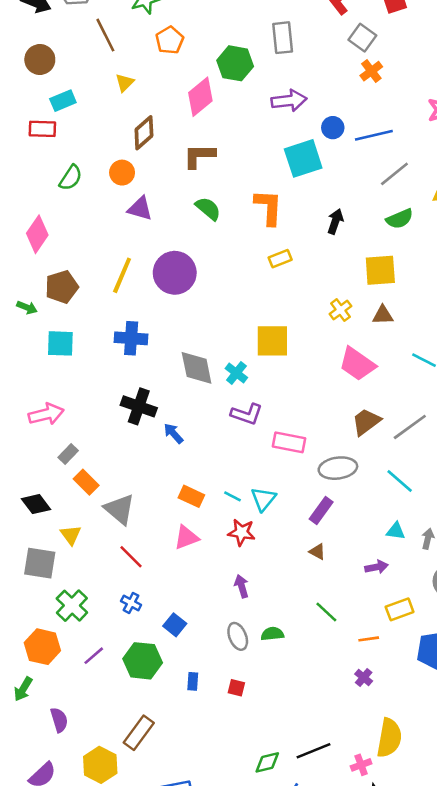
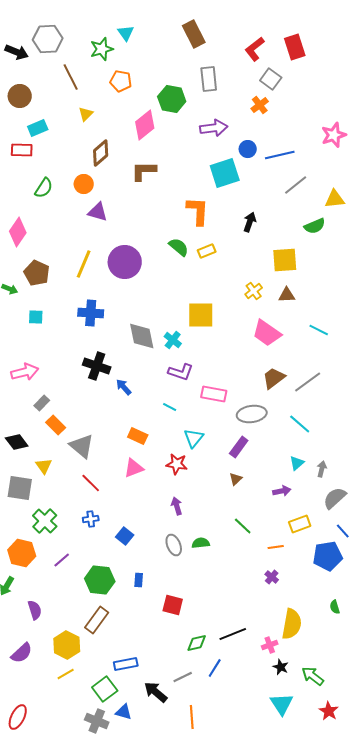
orange pentagon: (170, 40) -> (121, 81), turned -30
orange cross: (371, 71) -> (260, 105), moved
green semicircle: (208, 209) -> (179, 247), moved
green semicircle: (400, 219) -> (315, 226), moved
brown pentagon: (62, 287) -> (37, 273), turned -30
cyan square: (60, 343) -> (36, 317), size x0.7
cyan line: (233, 496) -> (170, 407), moved
cyan triangle: (396, 531) -> (297, 463), turned -49
brown triangle: (317, 552) -> (236, 479), turned 48
blue cross: (131, 603) -> (91, 519), turned -35
green hexagon: (143, 661) -> (100, 580), moved
red square: (236, 688) -> (173, 605), moved, size x1.5

